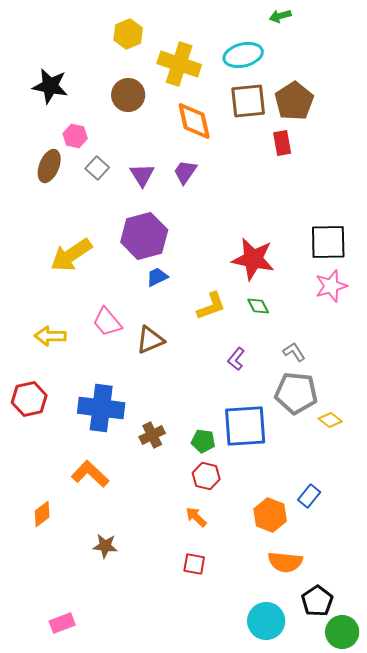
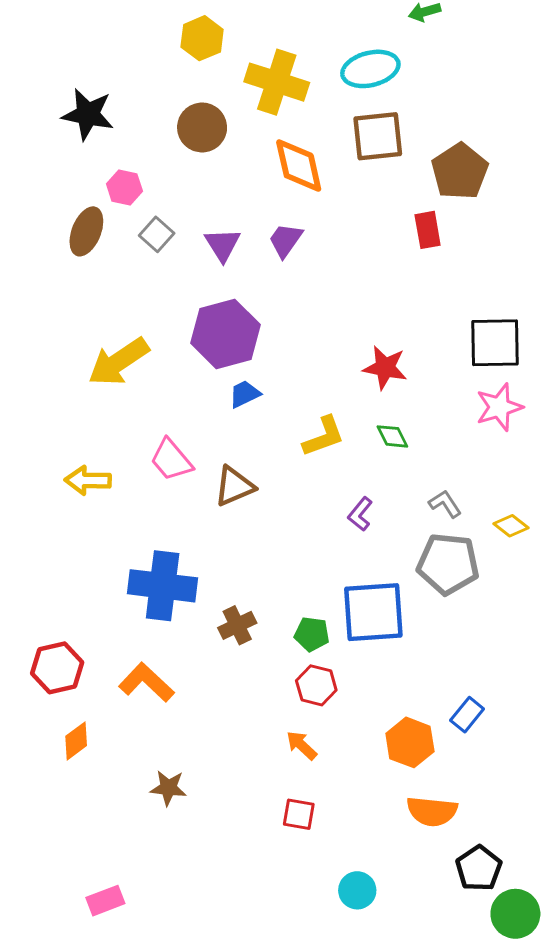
brown pentagon: (294, 101) -> (460, 171), moved
red rectangle: (282, 143) -> (428, 230), moved
red star: (253, 259) -> (385, 368), size x0.7
red hexagon: (29, 399) -> (57, 668), moved
yellow diamond: (330, 420) -> (511, 526), moved
cyan circle: (266, 621) -> (357, 890), moved, size x0.7

